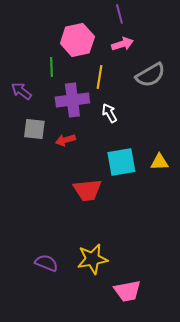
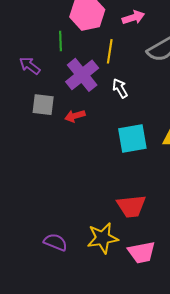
purple cross: (72, 100) -> (82, 75), turned -32
red trapezoid: (87, 190) -> (131, 206), moved
pink trapezoid: (127, 291) -> (142, 252), moved

